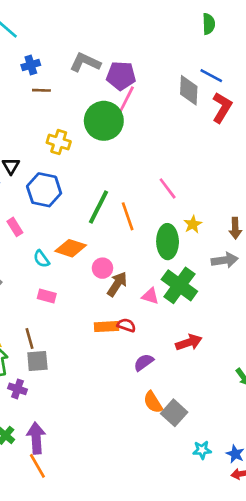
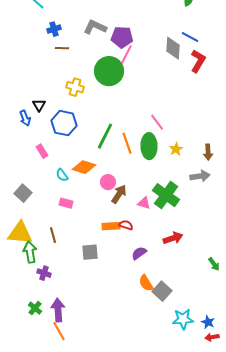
green ellipse: (168, 242) -> (149, 146), moved
gray square: (37, 361) -> (90, 252), moved
cyan star: (202, 450) -> (183, 319), size x1.5

